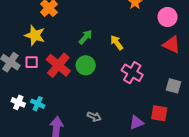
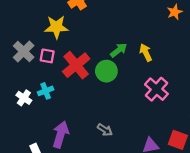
yellow star: (35, 35) -> (56, 27), turned -30
green arrow: (86, 37) -> (119, 50), moved
cyan cross: (38, 104) -> (46, 91), moved, turned 32

